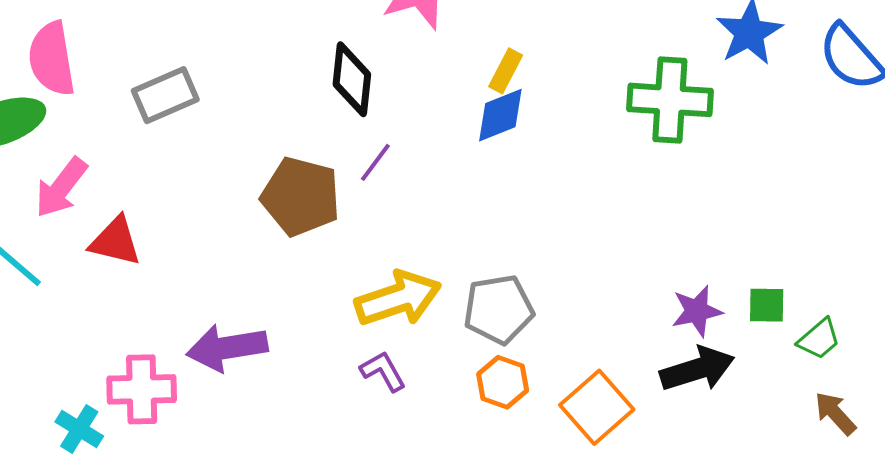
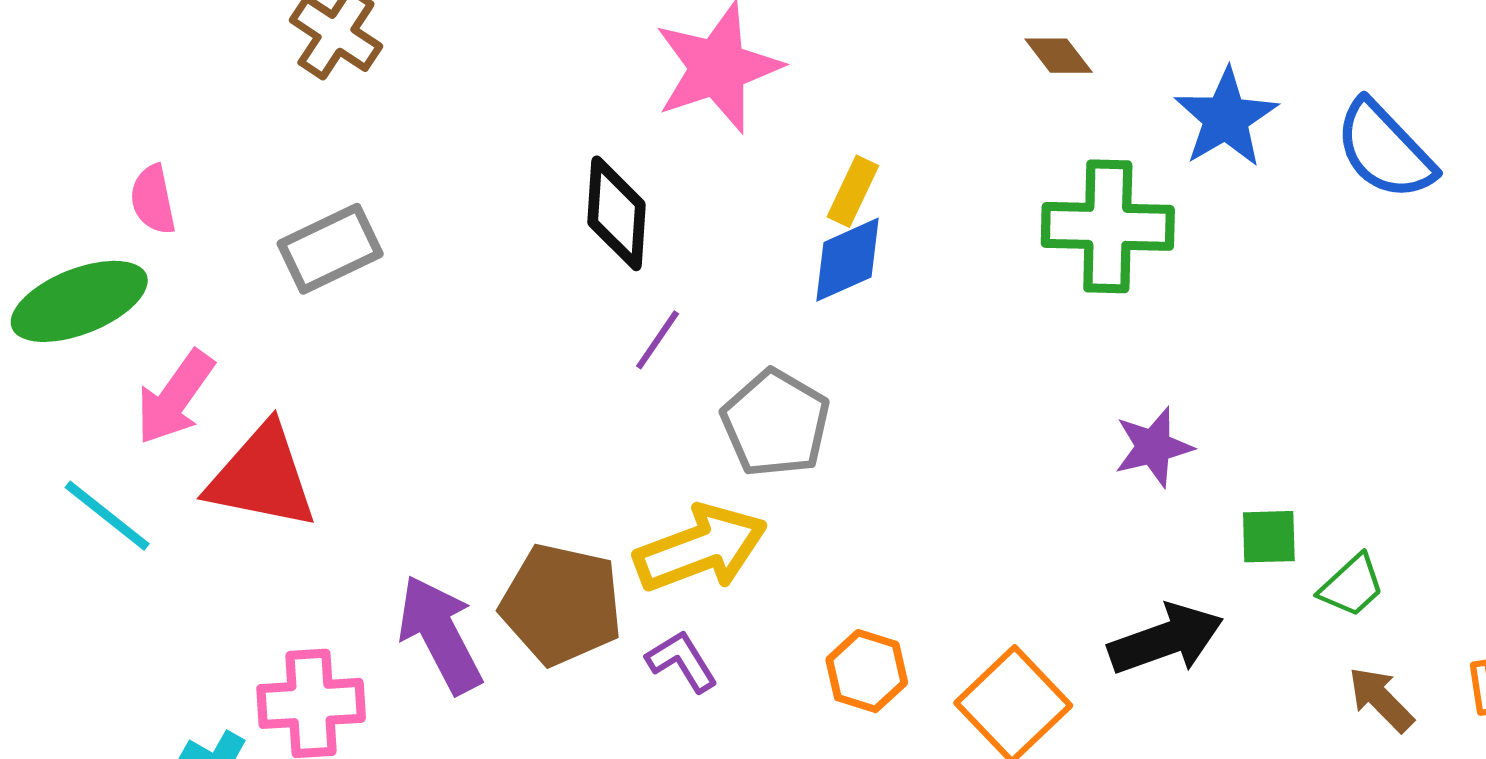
pink semicircle: (52, 59) -> (153, 200), size x0.6
brown pentagon: (301, 197) -> (561, 604), moved
red triangle: (115, 241) -> (262, 477), size x1.4
gray pentagon: (499, 309) -> (776, 423), moved, turned -30
purple star: (697, 311) -> (1153, 447), moved
purple arrow: (227, 348) -> (440, 634), turned 74

